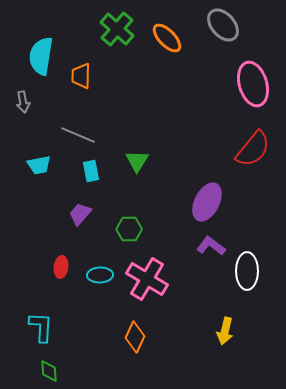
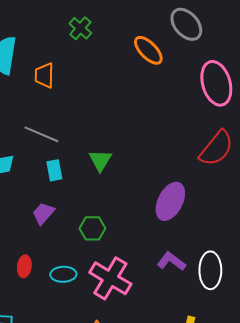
green cross: (117, 29) -> (80, 28), size x0.7
orange ellipse: (167, 38) -> (148, 50), moved
purple L-shape: (211, 246) -> (171, 261), moved

